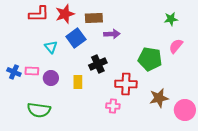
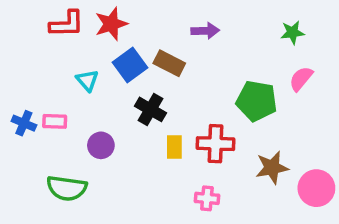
brown rectangle: (94, 18) -> (169, 63), moved, turned 30
purple arrow: (112, 34) -> (205, 31), moved
black cross: (98, 64) -> (151, 109), moved, turned -36
purple circle: (51, 78) -> (101, 145), moved
yellow rectangle: (78, 82) -> (174, 147), moved
pink cross: (113, 106) -> (207, 198), moved

